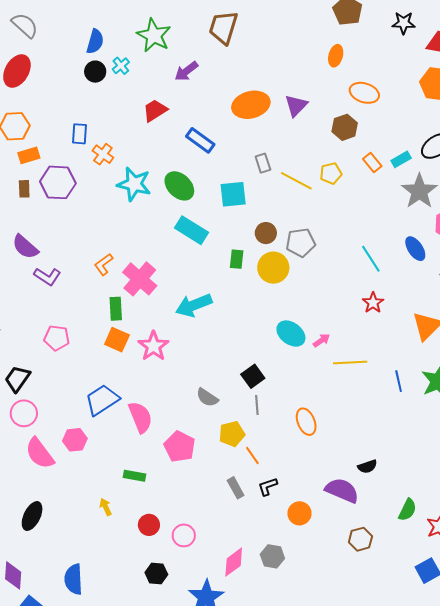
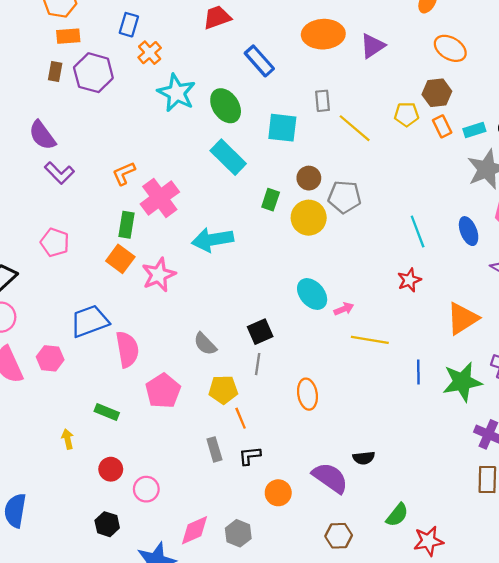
brown hexagon: (345, 127) -> (437, 93), moved
yellow pentagon: (331, 173) -> (407, 114), moved

